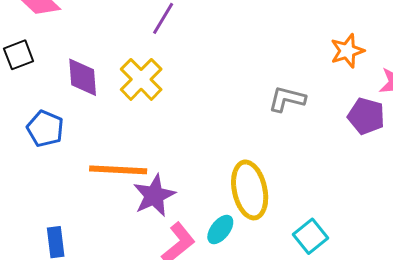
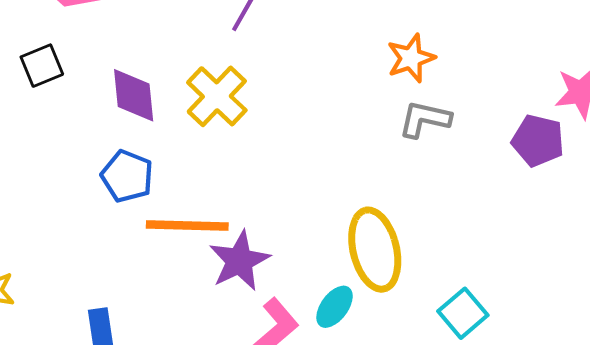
orange star: (347, 51) -> (411, 58), moved
blue pentagon: (45, 129) -> (127, 176), moved

